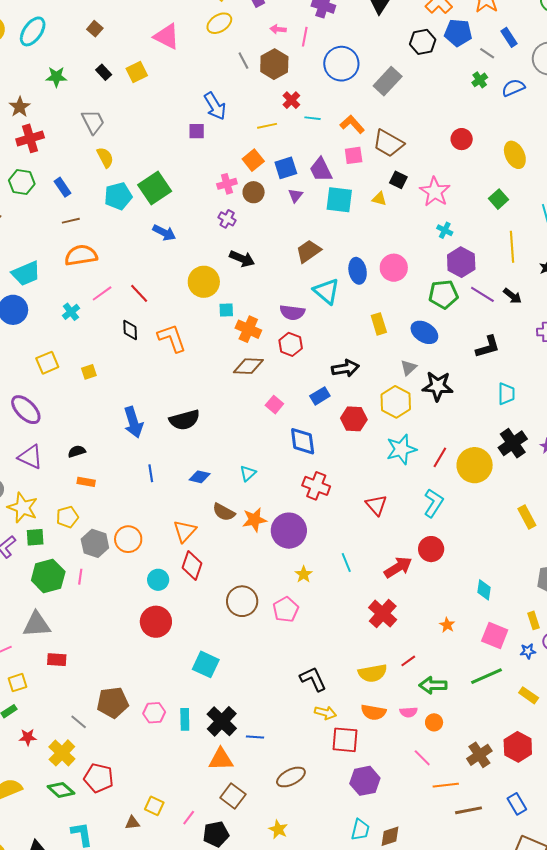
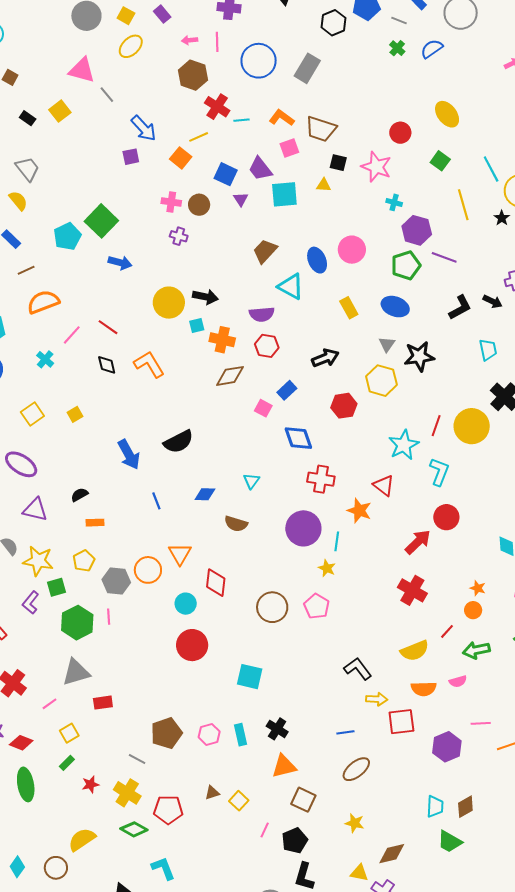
gray line: (243, 61) -> (107, 95), moved
red cross: (291, 100) -> (217, 107), size x1.4
red circle: (462, 139) -> (400, 133), moved
yellow semicircle: (105, 157) -> (18, 201), moved
orange square: (253, 160) -> (181, 158), moved
blue square: (286, 168) -> (226, 174), turned -35
pink cross: (227, 184) -> (171, 202), turned 36
black arrow: (242, 259) -> (205, 297), moved
black arrow: (512, 296) -> (493, 301), moved
blue rectangle: (320, 396) -> (287, 390), moved
cyan star: (401, 449) -> (404, 445), moved
orange star: (254, 520) -> (359, 511), moved, turned -30
orange triangle: (185, 531) -> (180, 554), moved
cyan line: (346, 563) -> (337, 541), moved, turned 42
black cross: (222, 721) -> (277, 729), size x0.7
orange circle: (434, 722) -> (473, 610), moved
blue line: (255, 737) -> (345, 732), moved
pink line: (422, 758) -> (481, 723), turned -36
purple hexagon: (365, 781) -> (447, 747), moved
yellow square: (154, 806) -> (239, 801), moved, turned 30
brown triangle: (132, 823) -> (212, 793), moved

